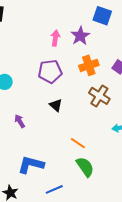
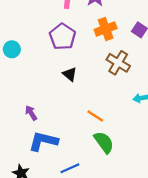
purple pentagon: (50, 71) -> (62, 37), turned -30
purple arrow: (20, 121) -> (31, 113), moved

